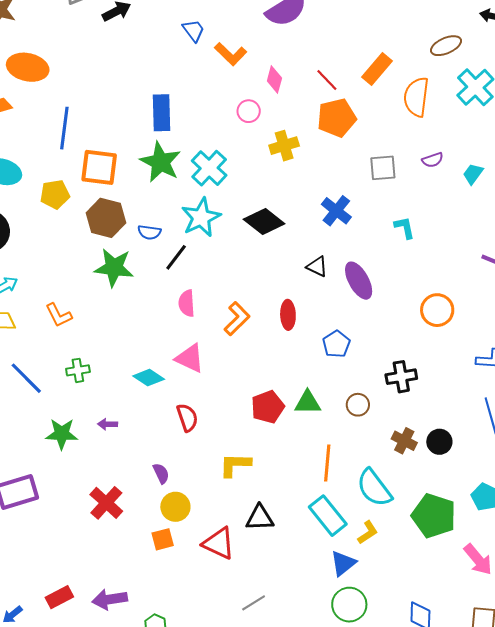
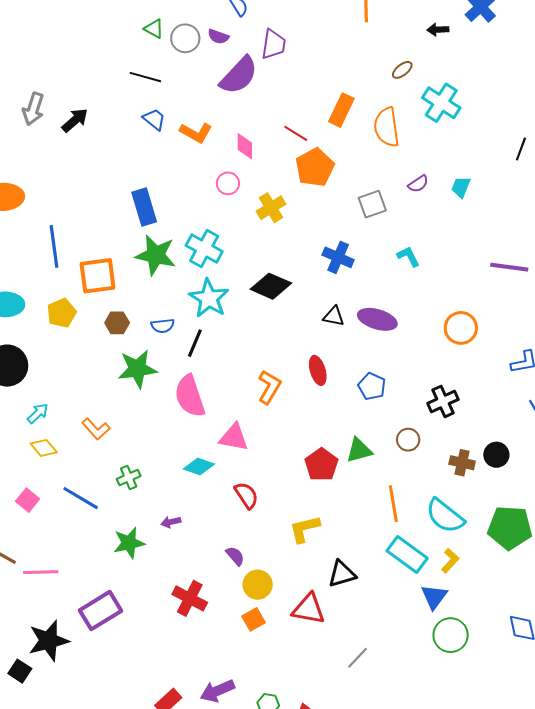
brown ellipse: (446, 46) -> (402, 70), size x0.7
brown hexagon: (106, 218) -> (117, 323), size x0.6
purple ellipse: (359, 281) -> (377, 319), turned -30
pink semicircle: (187, 303) -> (190, 396), moved, size x1.6

